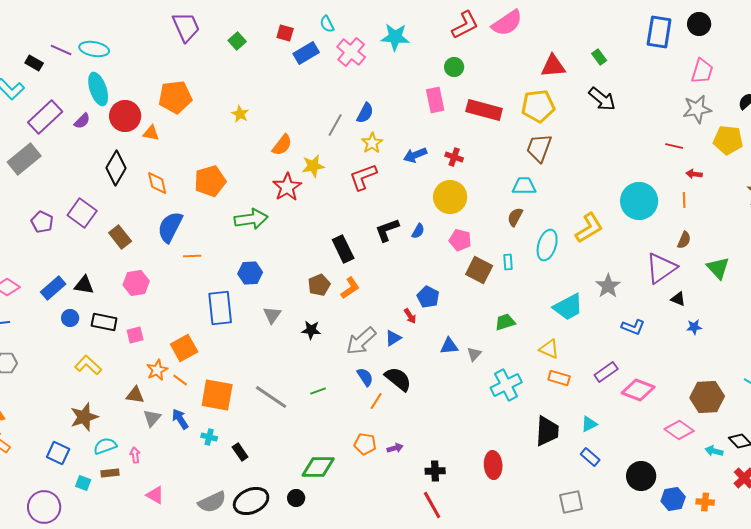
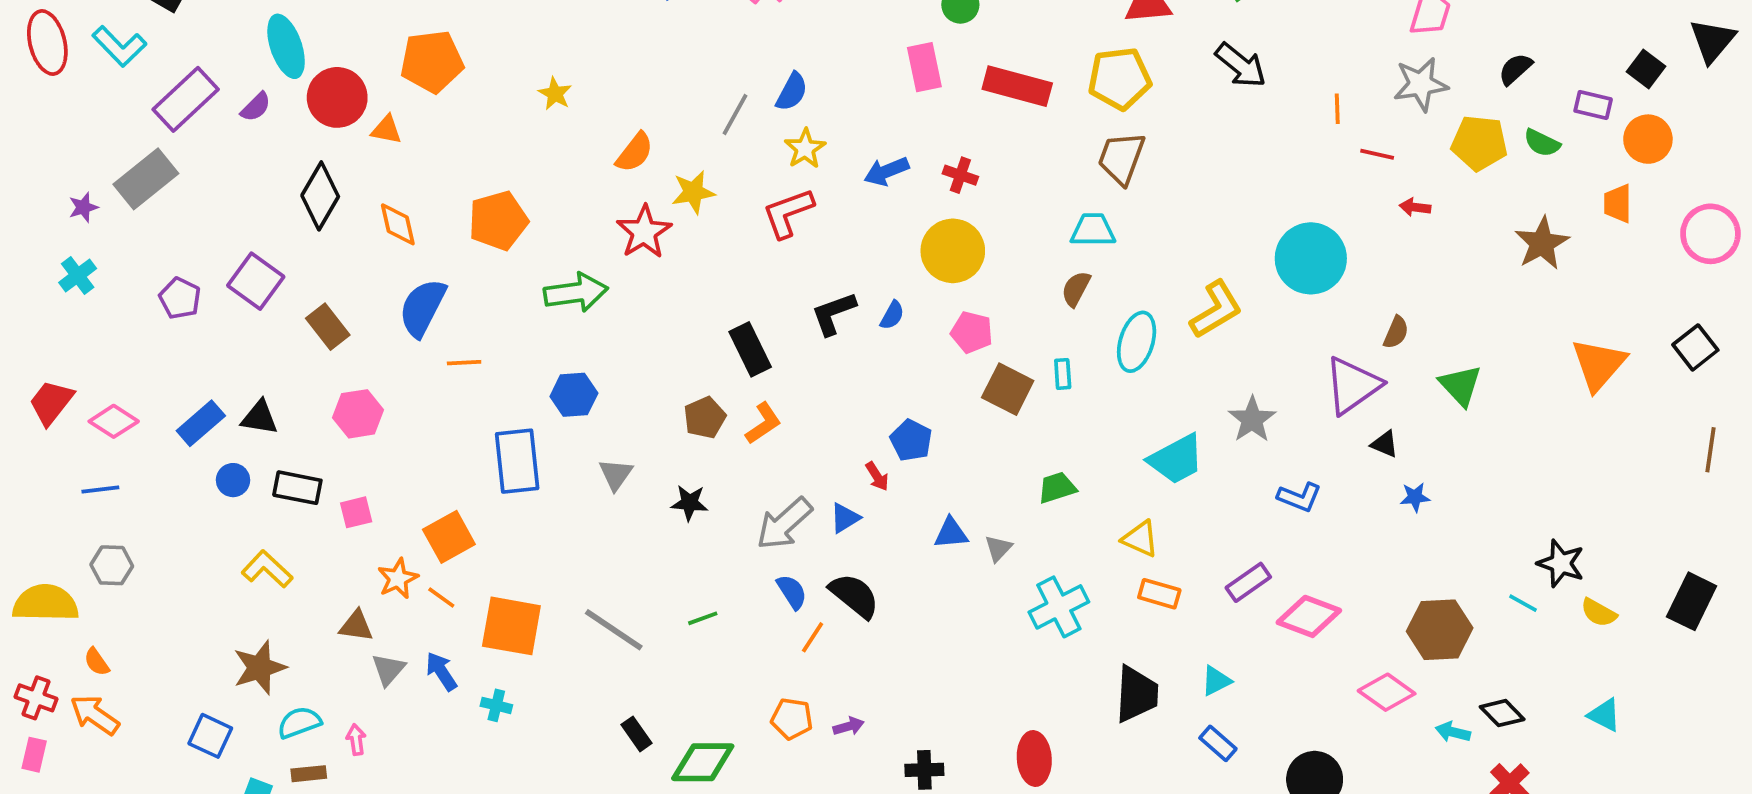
orange line: (684, 200) -> (1337, 109), moved
black rectangle: (240, 452) -> (636, 734), moved

